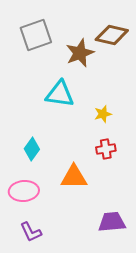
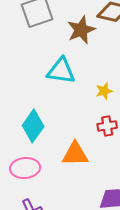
cyan diamond: (32, 149) -> (33, 126), size x1.4

